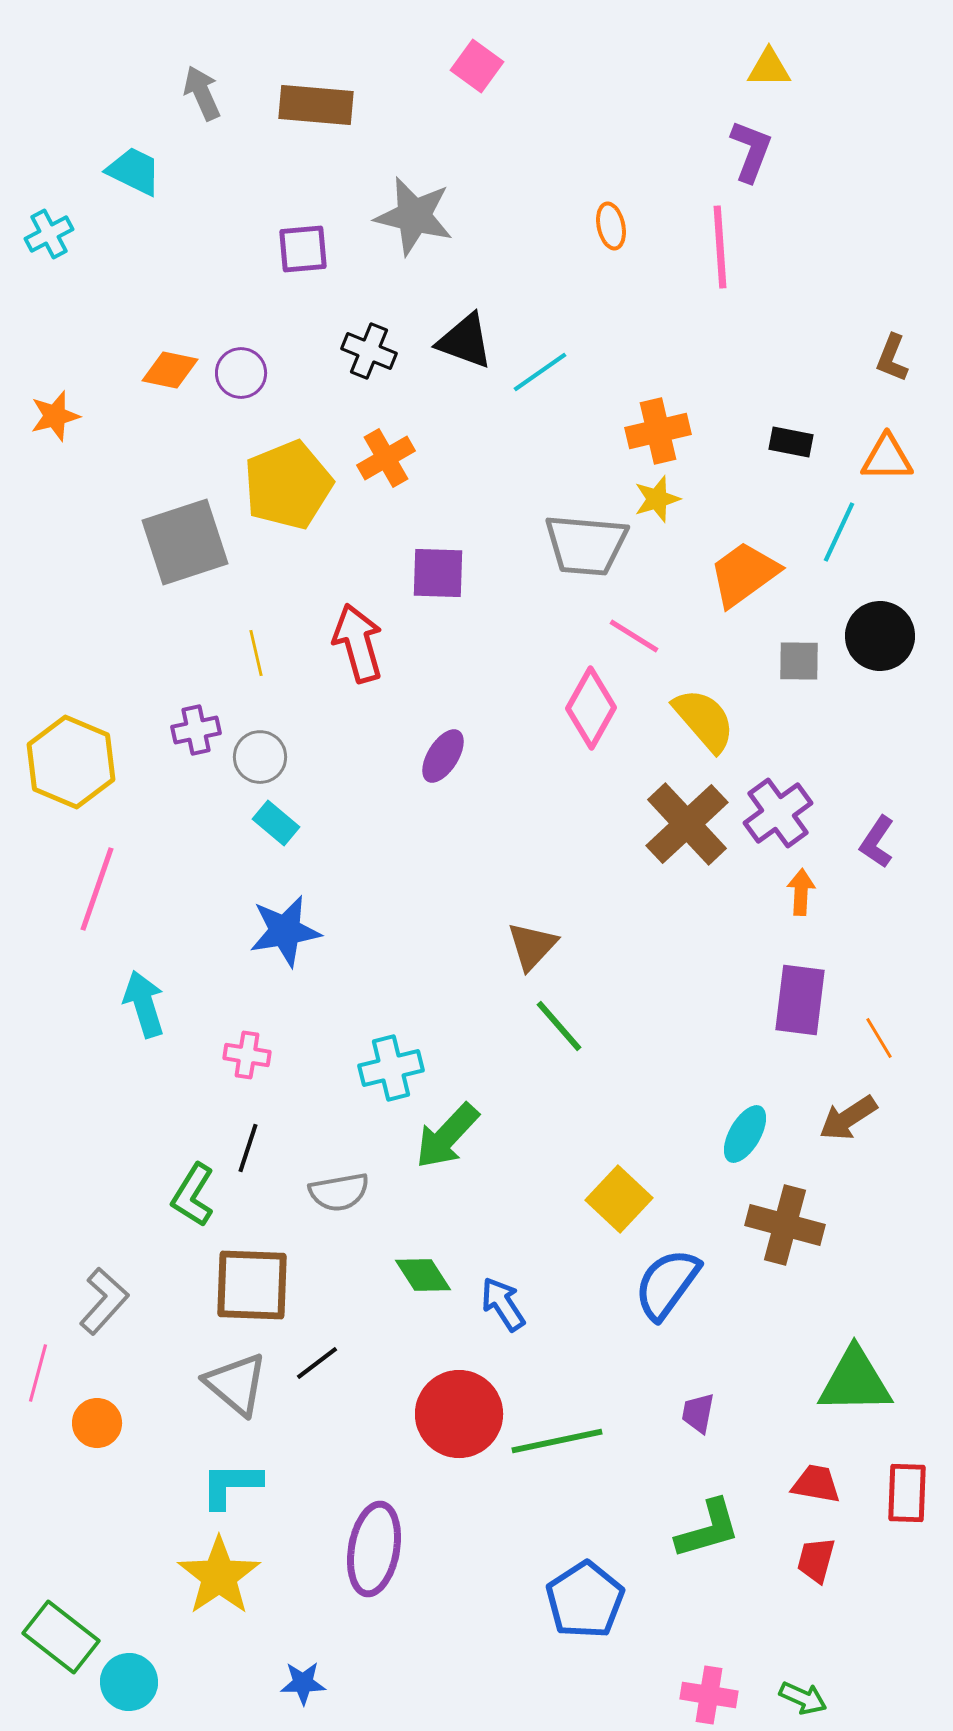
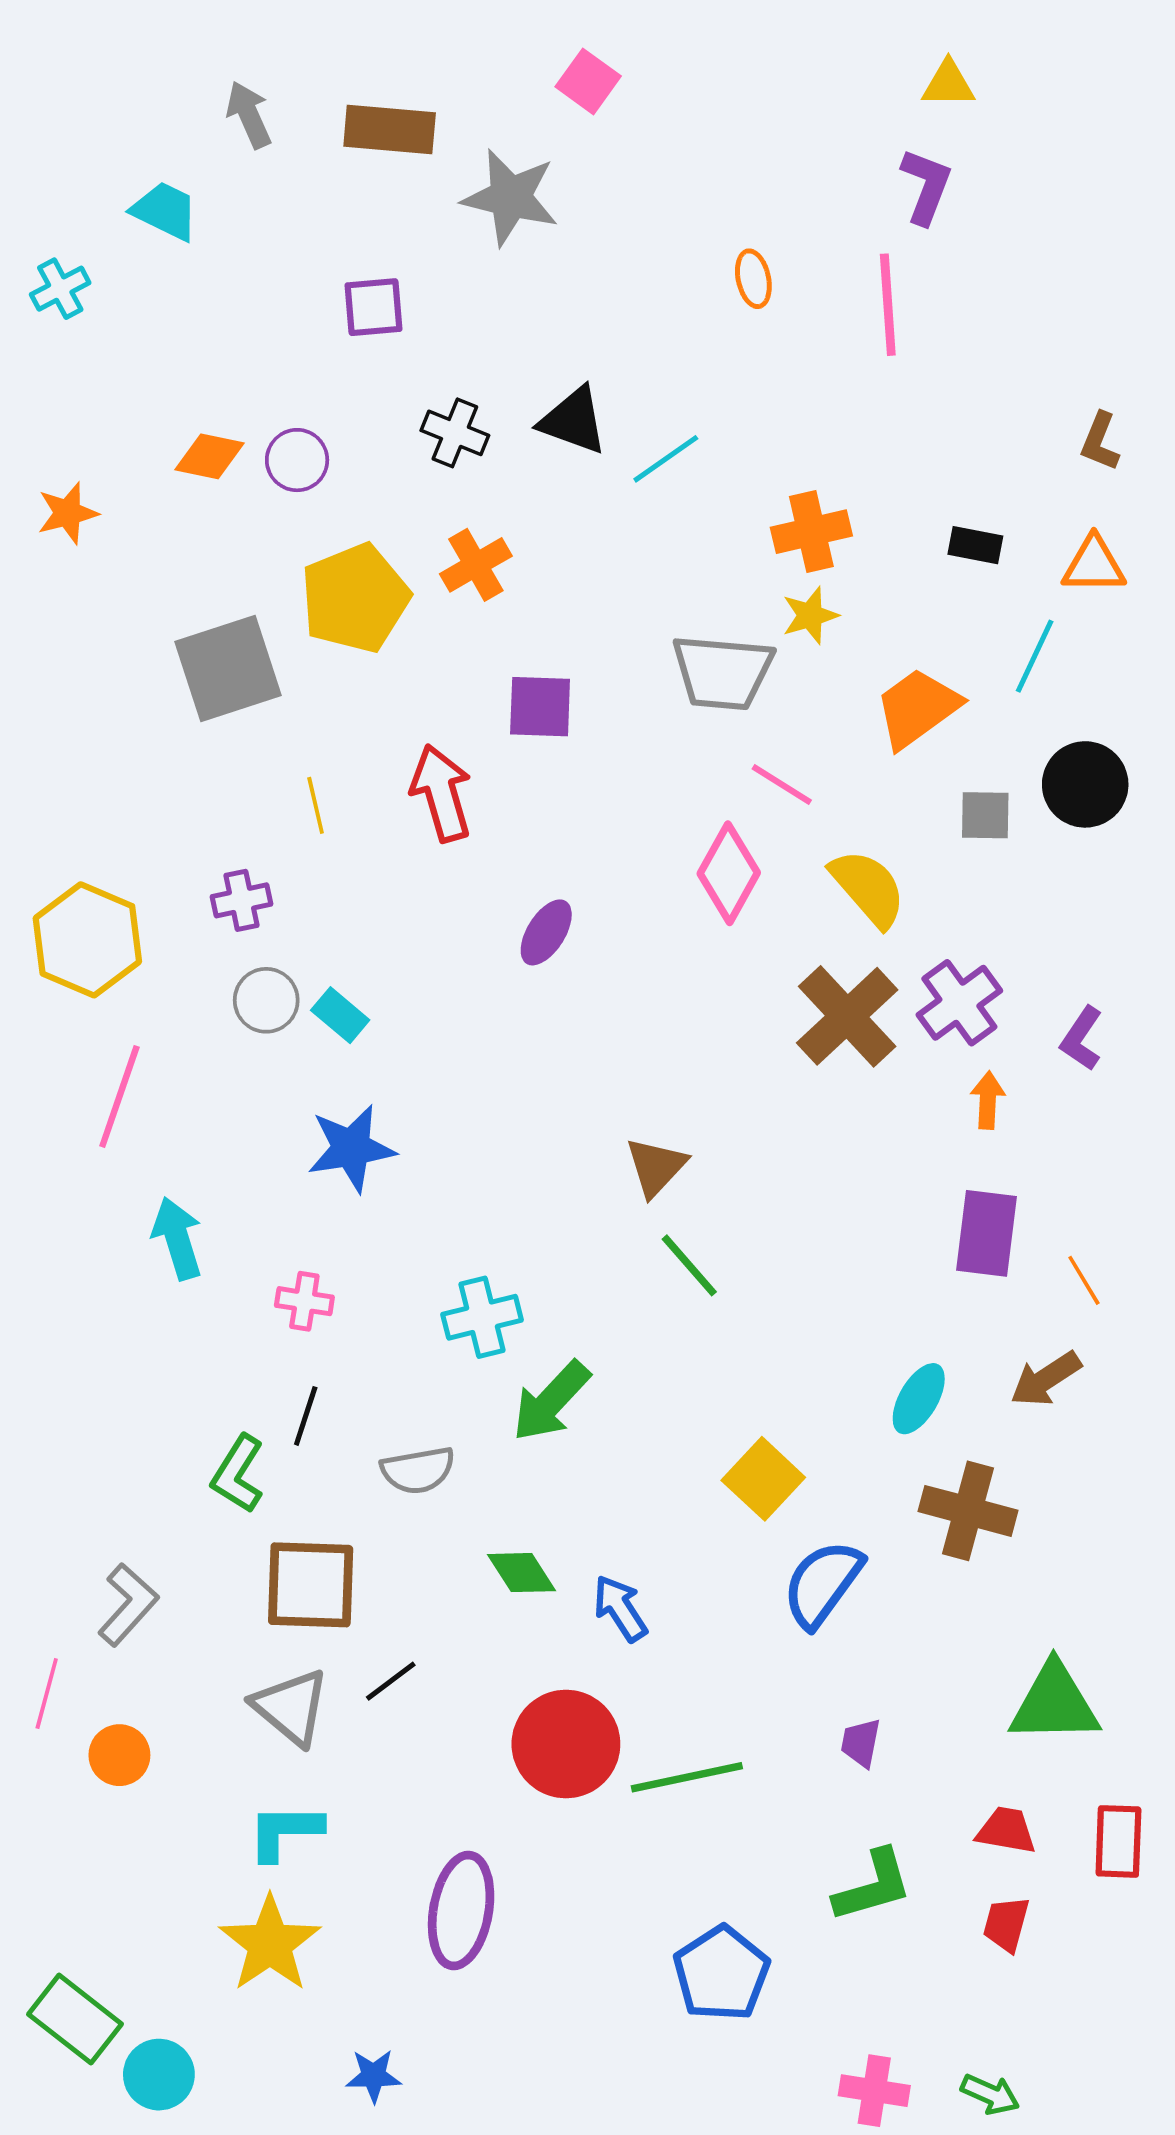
gray star: (414, 216) -> (510, 197), moved
gray circle: (260, 757) -> (266, 1000), moved

